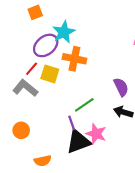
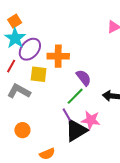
cyan star: (64, 32) -> (15, 38), moved
red line: (32, 69) -> (11, 66), moved
purple semicircle: (121, 87) -> (84, 78), moved

